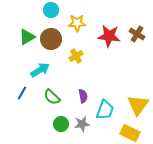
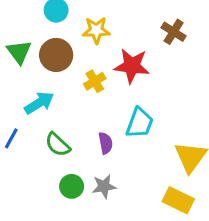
brown cross: (137, 34) -> (174, 32), moved
red star: (109, 36) -> (132, 66), moved
green triangle: (27, 37) -> (19, 52), turned -36
cyan trapezoid: (105, 110) -> (140, 123), moved

